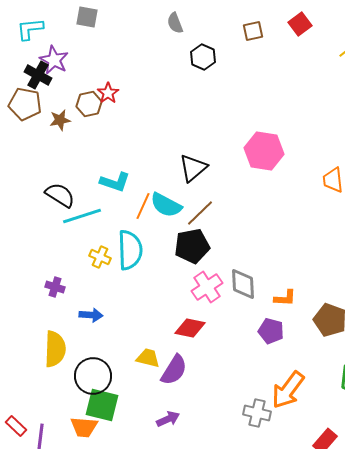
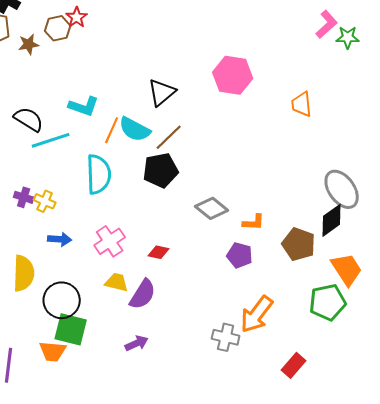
yellow cross: (100, 257) -> (45, 201), moved
gray diamond: (243, 284) -> (212, 208), turned -48
purple cross: (55, 287) -> (24, 197), moved
pink cross: (207, 287) -> (110, 241), moved
red diamond: (190, 328) -> (159, 252), size x0.7

